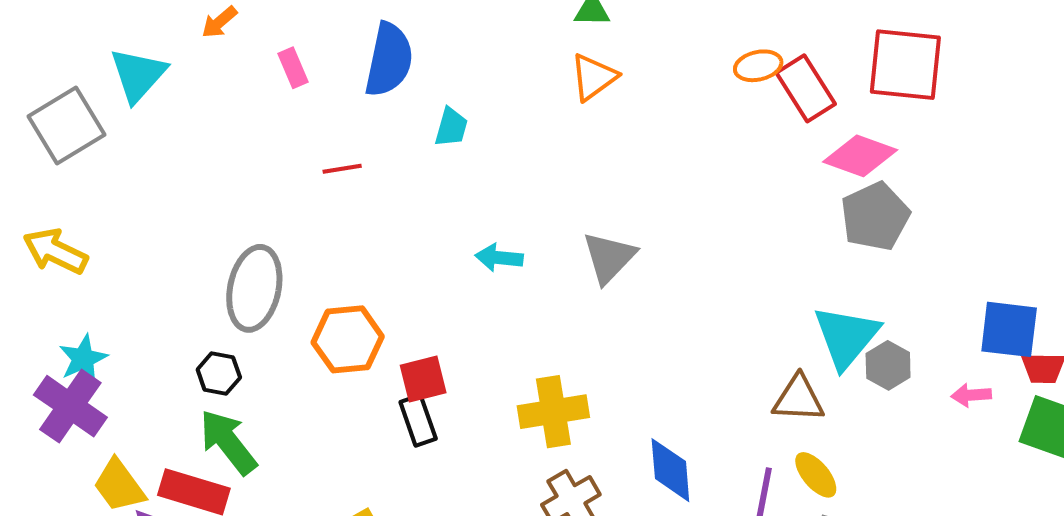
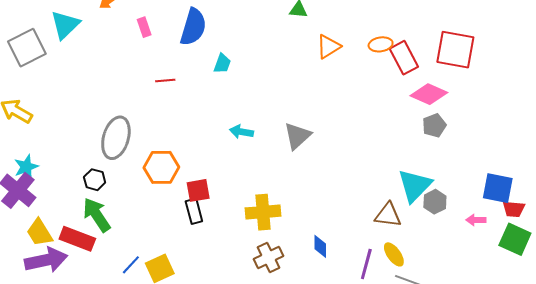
orange triangle: (593, 77) -> (328, 46), moved
gray pentagon: (875, 216) -> (434, 126), size x0.7
blue diamond: (670, 470) -> (320, 246), size x0.7

